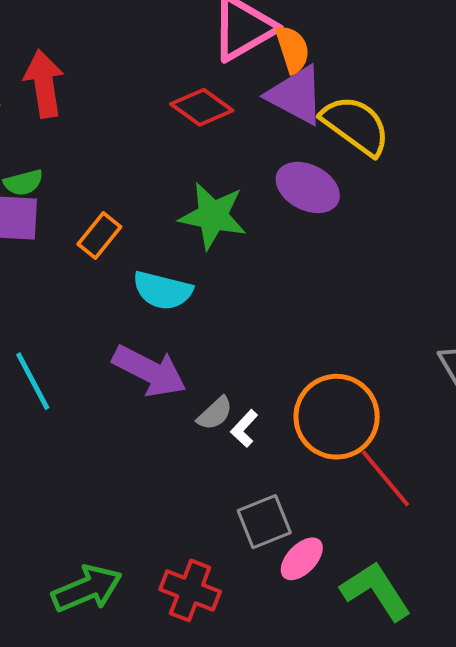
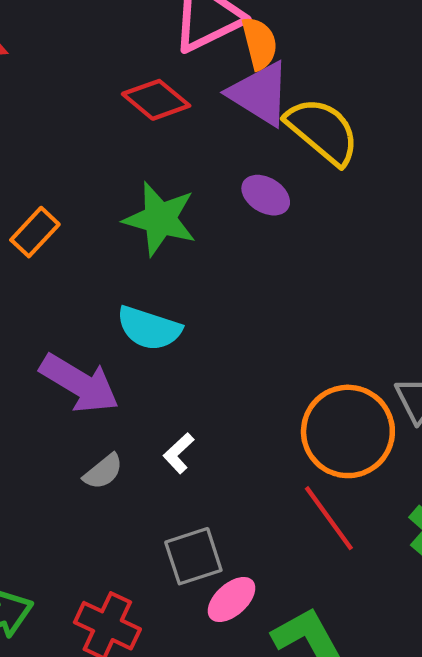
purple ellipse: (308, 187) -> (266, 195), size x0.7
cyan semicircle: (163, 290) -> (149, 328), moved
gray semicircle: (215, 413) -> (103, 472), moved
orange circle: (337, 417) -> (348, 431), moved

